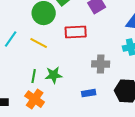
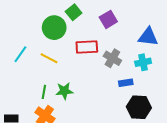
gray cross: (101, 64) -> (112, 58), moved, turned 30
blue rectangle: (89, 93) -> (126, 83), moved

